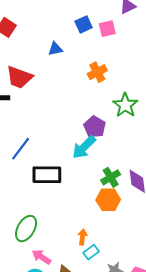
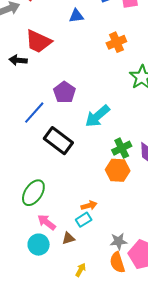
purple pentagon: (95, 127) -> (64, 92), moved
black rectangle: (47, 175) -> (58, 141), turned 32
orange arrow: (82, 237) -> (89, 205), turned 63
cyan rectangle: (91, 252) -> (84, 220), moved

